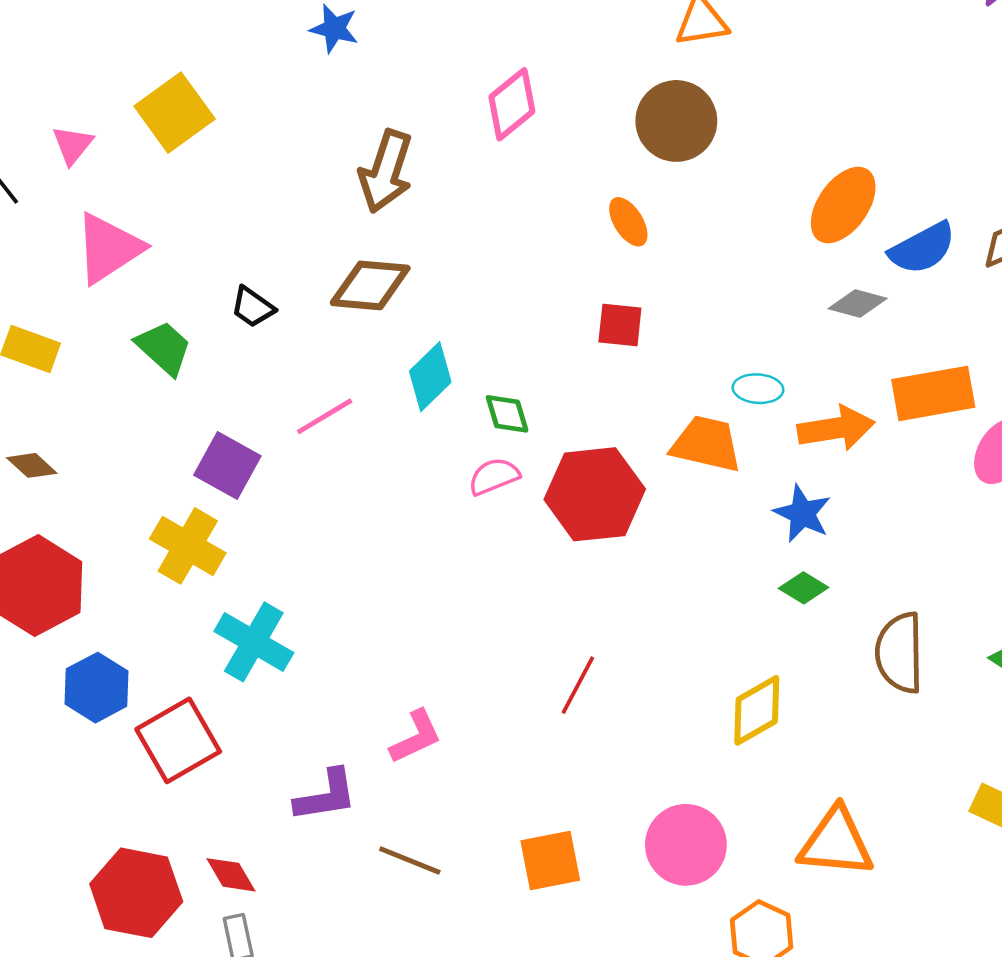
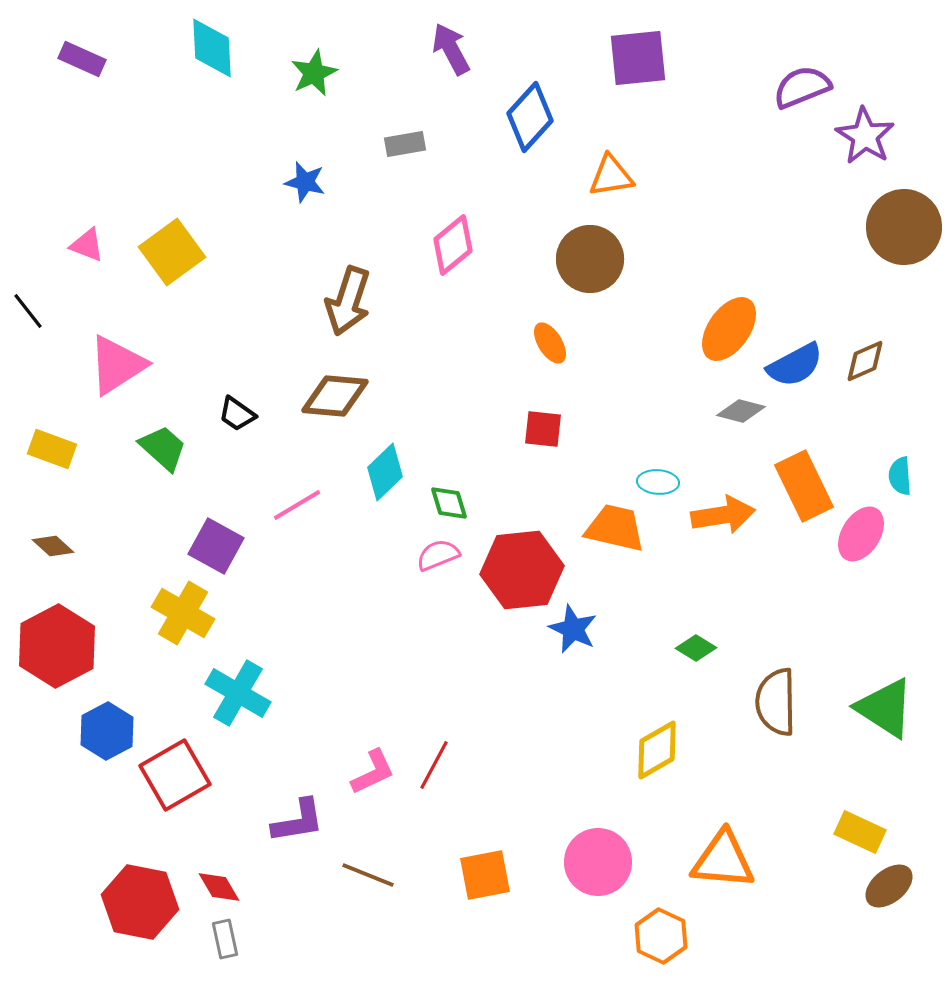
pink triangle: (73, 145) -> (87, 245), moved, turned -48
orange rectangle: (933, 393) -> (804, 486), turned 74
blue star: (802, 514) -> (573, 629), moved
red line: (578, 685) -> (434, 765), moved

